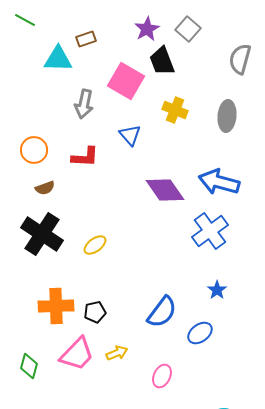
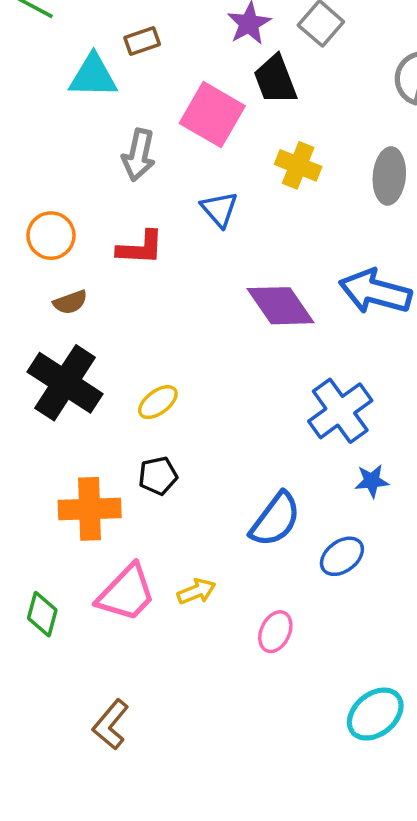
blue cross: (210, 231) -> (340, 411), moved
blue star: (217, 290) -> (372, 481), turned 30
black pentagon: (95, 312) -> (158, 476), moved

